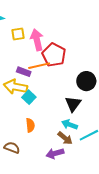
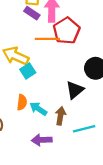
purple rectangle: (24, 72) -> (32, 13), moved
cyan arrow: (69, 124) -> (38, 109), moved
brown arrow: (65, 138) -> (60, 116), moved, turned -133

